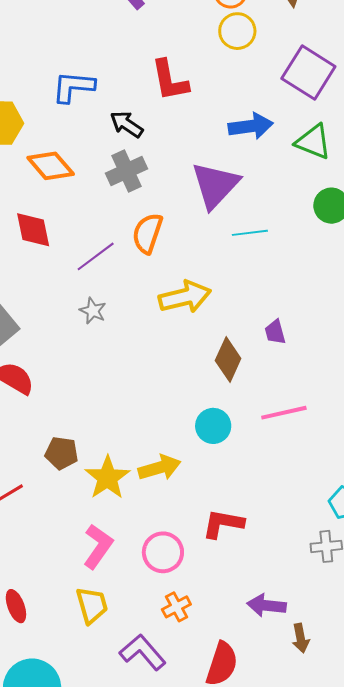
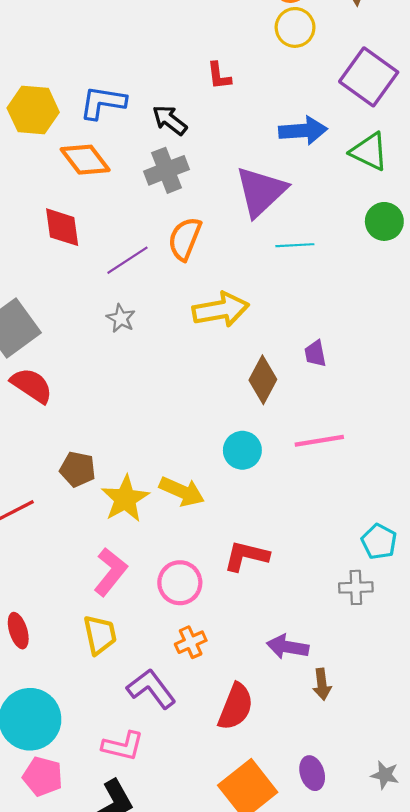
red L-shape: (170, 80) -> (219, 76), size x0.6
blue L-shape: (73, 87) -> (103, 103), moved
yellow arrow: (160, 468) -> (182, 491), turned 36

